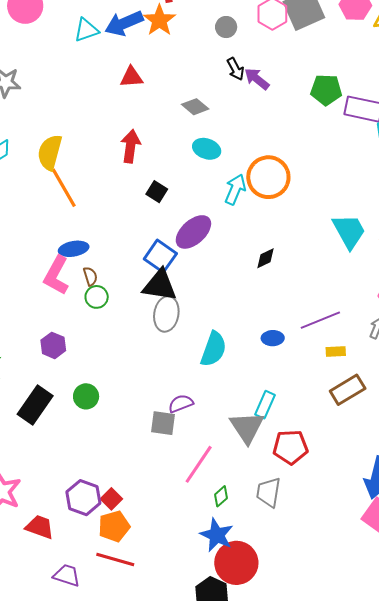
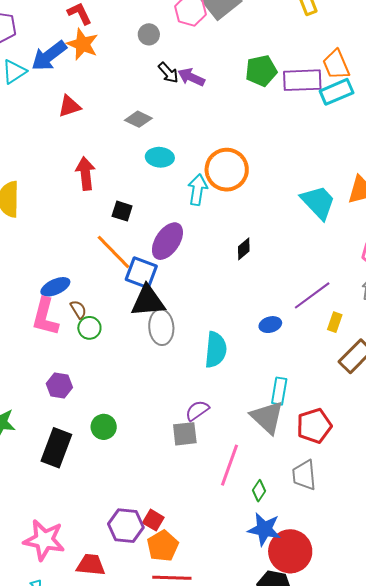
orange line: (64, 188) -> (114, 252), moved
yellow rectangle: (336, 352) -> (335, 322), turned -54

